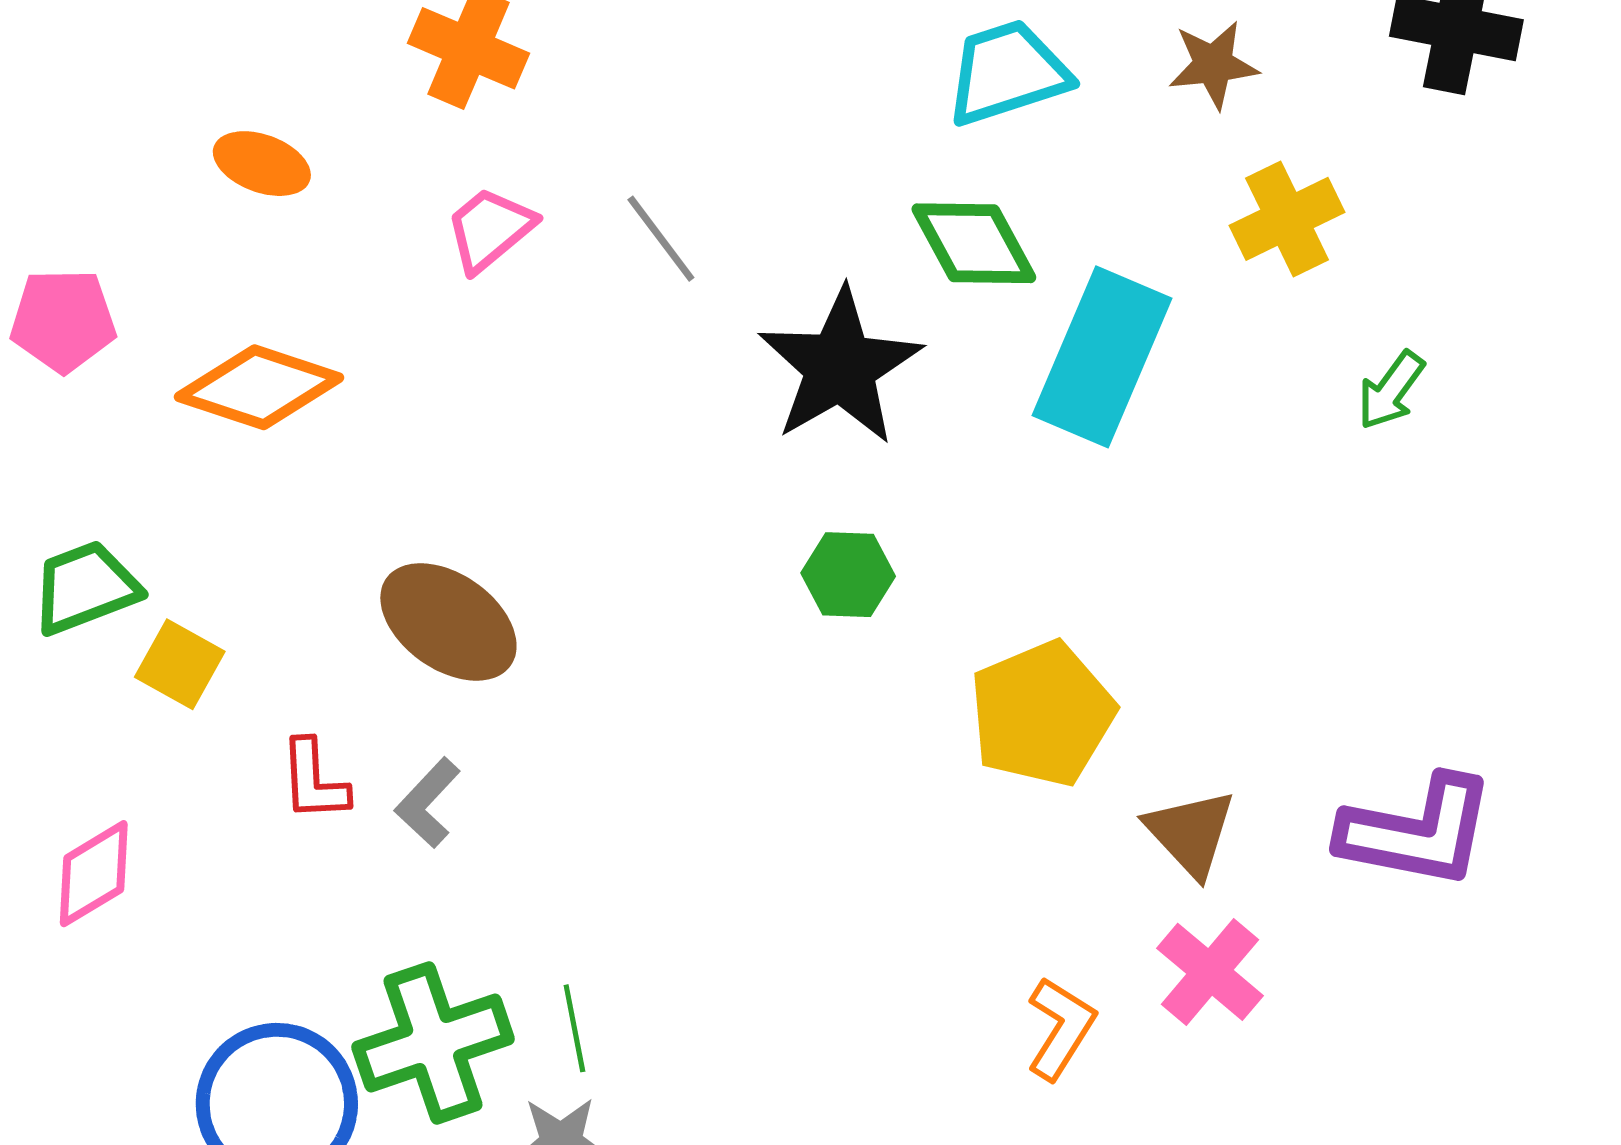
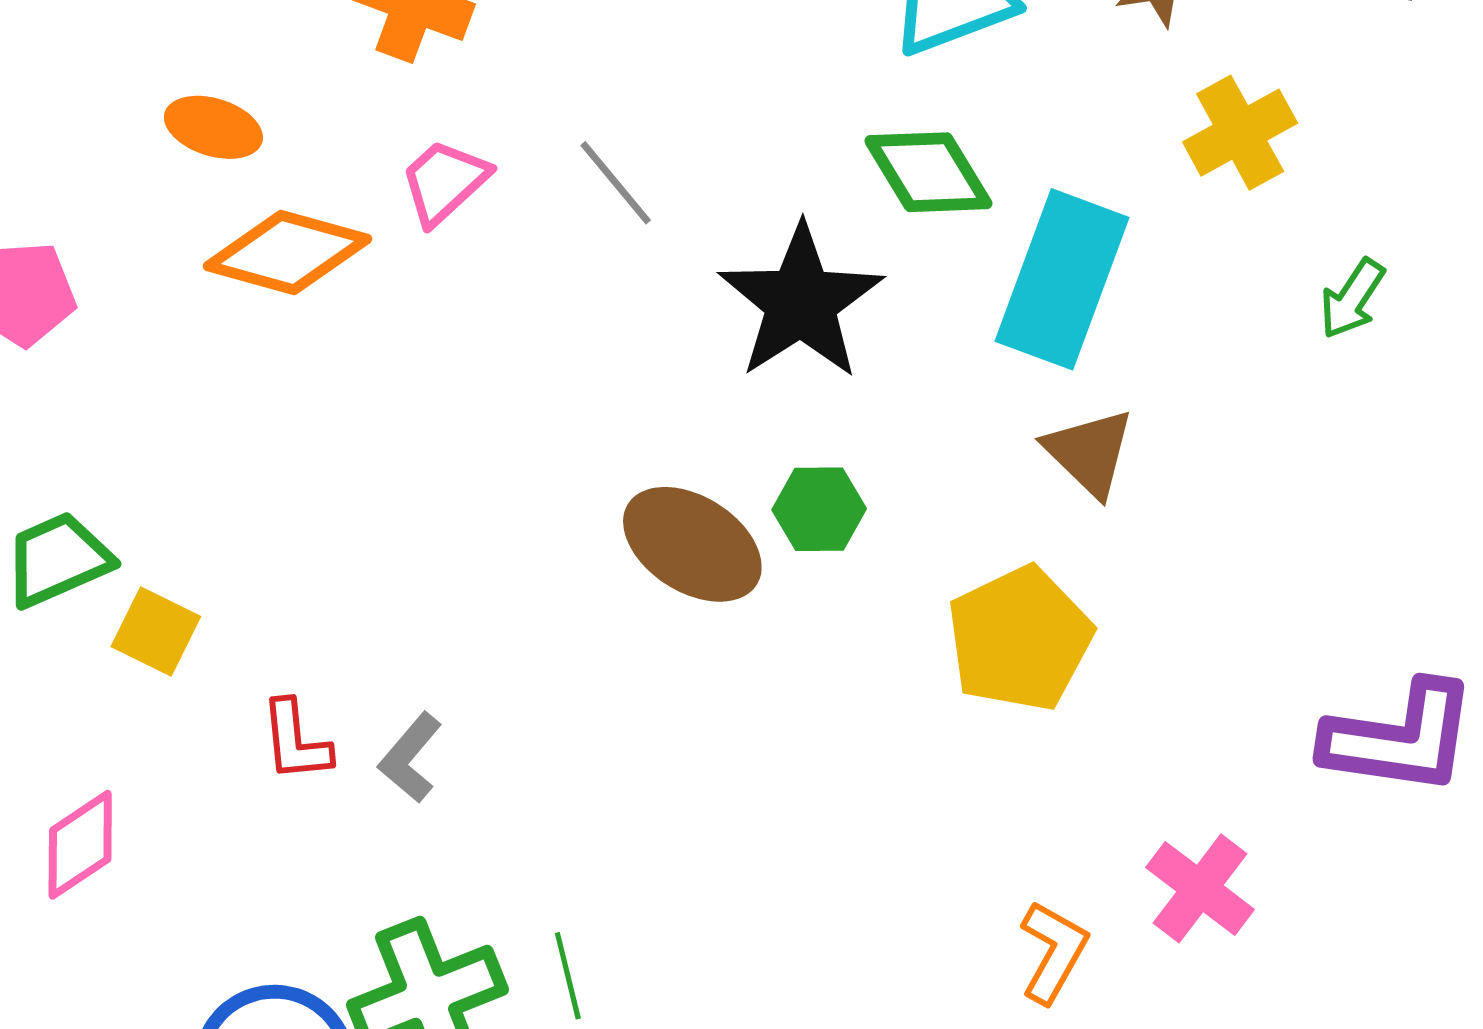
orange diamond: (259, 387) -> (288, 253), moved
brown ellipse: (448, 622) -> (692, 544), moved
brown triangle: (1191, 833) -> (1089, 452), moved

